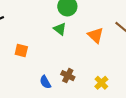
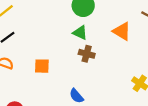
brown cross: (68, 76) -> (87, 54), moved

